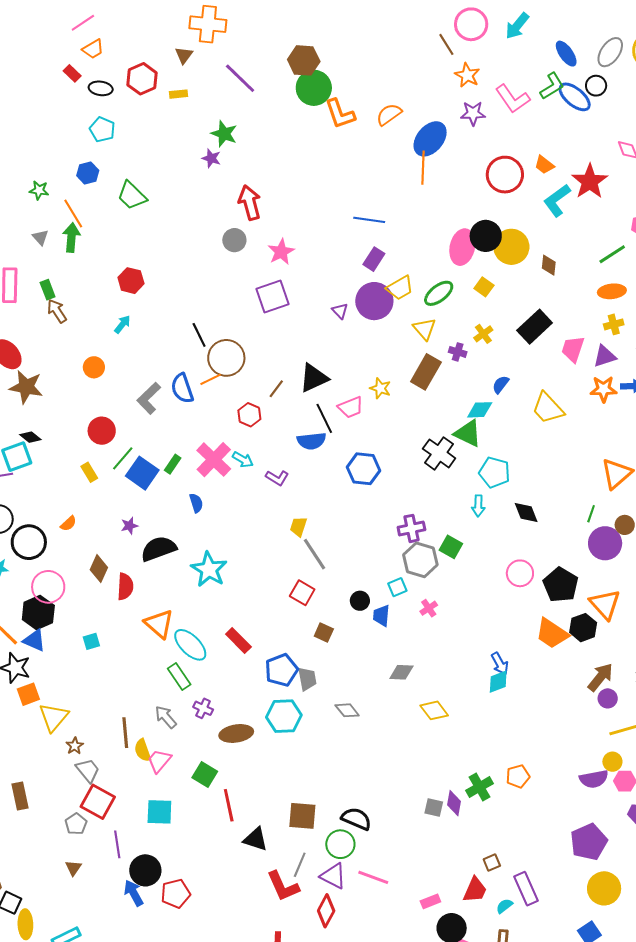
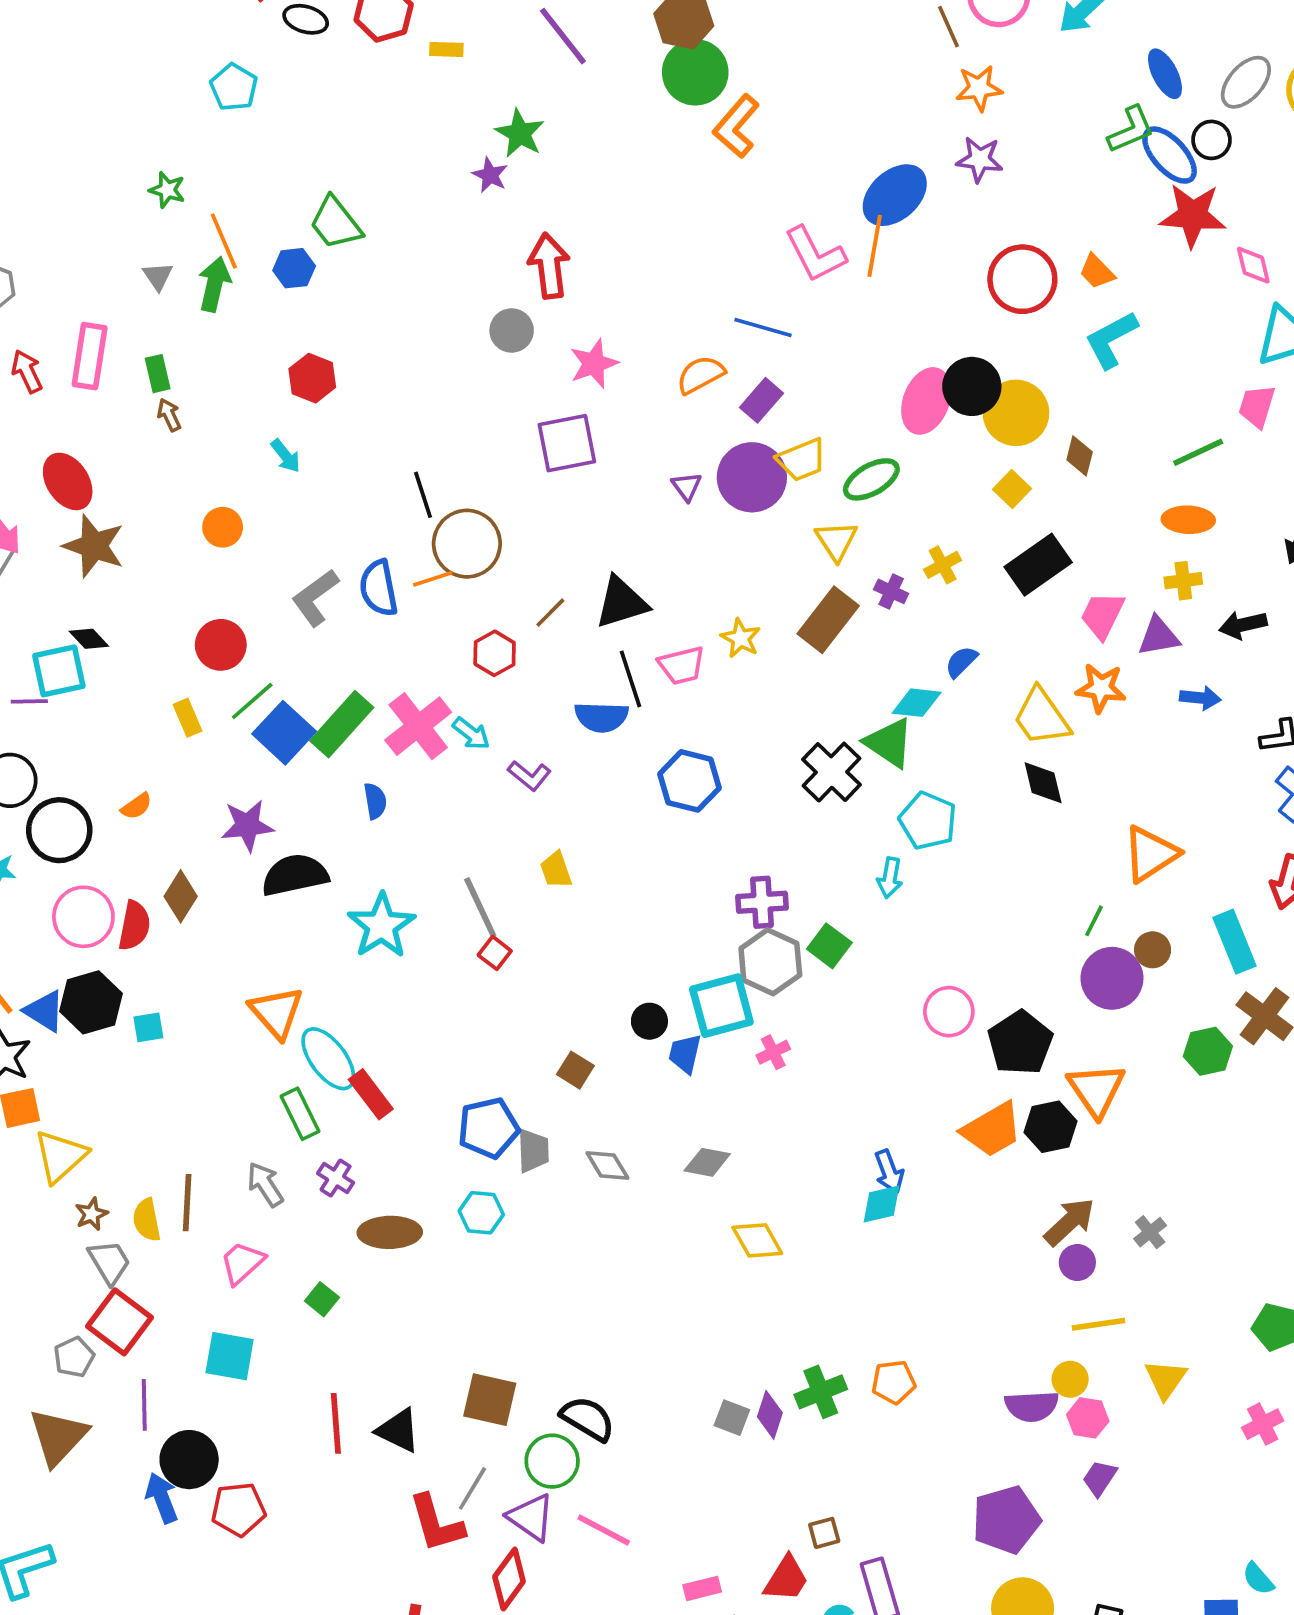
orange star: (467, 75) -> (979, 88), turned 30
pink L-shape: (513, 99) -> (815, 254), moved
orange L-shape: (340, 114) -> (736, 126), turned 52
orange semicircle: (389, 114) -> (700, 375), moved
cyan pentagon: (102, 129) -> (234, 87), moved
blue hexagon: (88, 173) -> (294, 268), moved
red star: (590, 181) -> (1193, 215), moved, turned 30
yellow square: (484, 287) -> (1012, 489), moved
brown arrow: (57, 311) -> (169, 415), size x0.7
cyan arrow: (122, 324) -> (286, 456), turned 96
orange star: (603, 389) -> (1101, 688), moved
green rectangle: (173, 464) -> (342, 724), size x1.8
black diamond: (526, 512) -> (1043, 783), moved
purple star: (129, 526) -> (247, 826), size x1.6
yellow trapezoid: (298, 527) -> (556, 870), turned -45
gray line: (315, 554) -> (480, 907), moved
red semicircle: (125, 587) -> (134, 926), moved
cyan square: (397, 587) -> (721, 1006), size x1.8
red square: (302, 593) -> (495, 953), moved, size x0.7
black hexagon: (38, 613) -> (91, 1002), moved
orange trapezoid: (552, 633) -> (992, 1130), turned -72
red rectangle: (238, 641) -> (371, 1094), moved
gray diamond: (347, 710) -> (607, 1166), moved
cyan hexagon: (284, 716) -> (481, 1213), size x0.7
yellow semicircle: (143, 750) -> (147, 1220), moved
green square: (205, 774) -> (322, 1299), size x0.7
red line: (229, 805) -> (336, 1423), moved
brown triangle: (73, 868) -> (58, 1437), size x2.0

